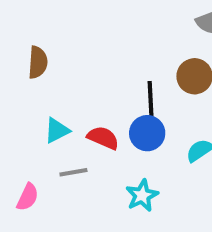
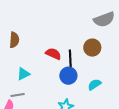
red semicircle: (103, 138) -> (53, 54), moved
gray line: (73, 172) -> (18, 95), moved

